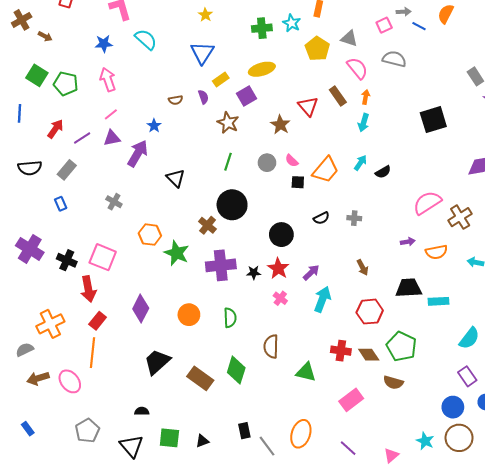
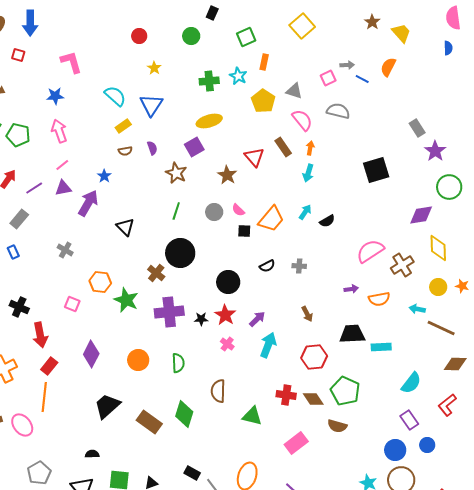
cyan semicircle: (146, 39) -> (115, 96), moved
yellow rectangle: (221, 79) -> (123, 126), moved
pink square: (103, 257) -> (72, 304), moved, size x0.6
black rectangle: (244, 431) -> (192, 473), turned -49

